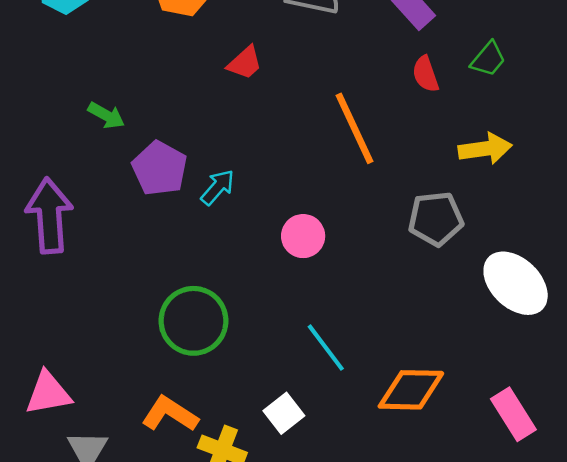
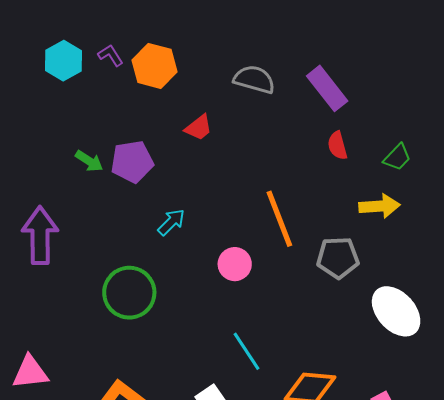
green trapezoid: (488, 59) -> (397, 157), moved
orange line: (354, 128) -> (279, 219), moved
purple pentagon: (160, 168) -> (132, 162), moved, turned 30
green circle: (193, 321) -> (129, 293), moved

